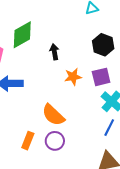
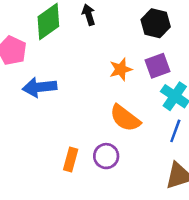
black arrow: (54, 52) -> (89, 15), moved
orange semicircle: (53, 115) -> (125, 118), moved

